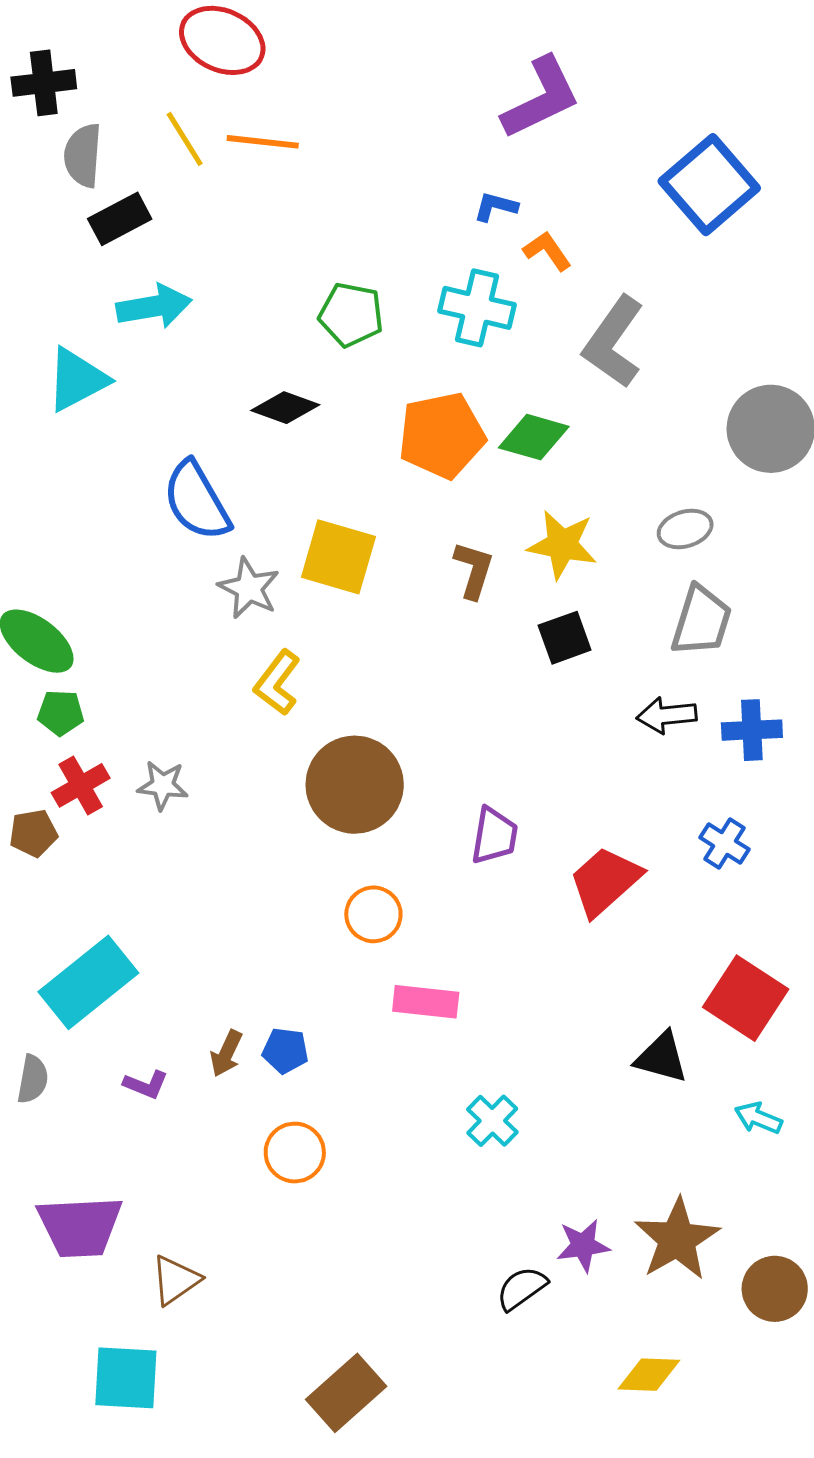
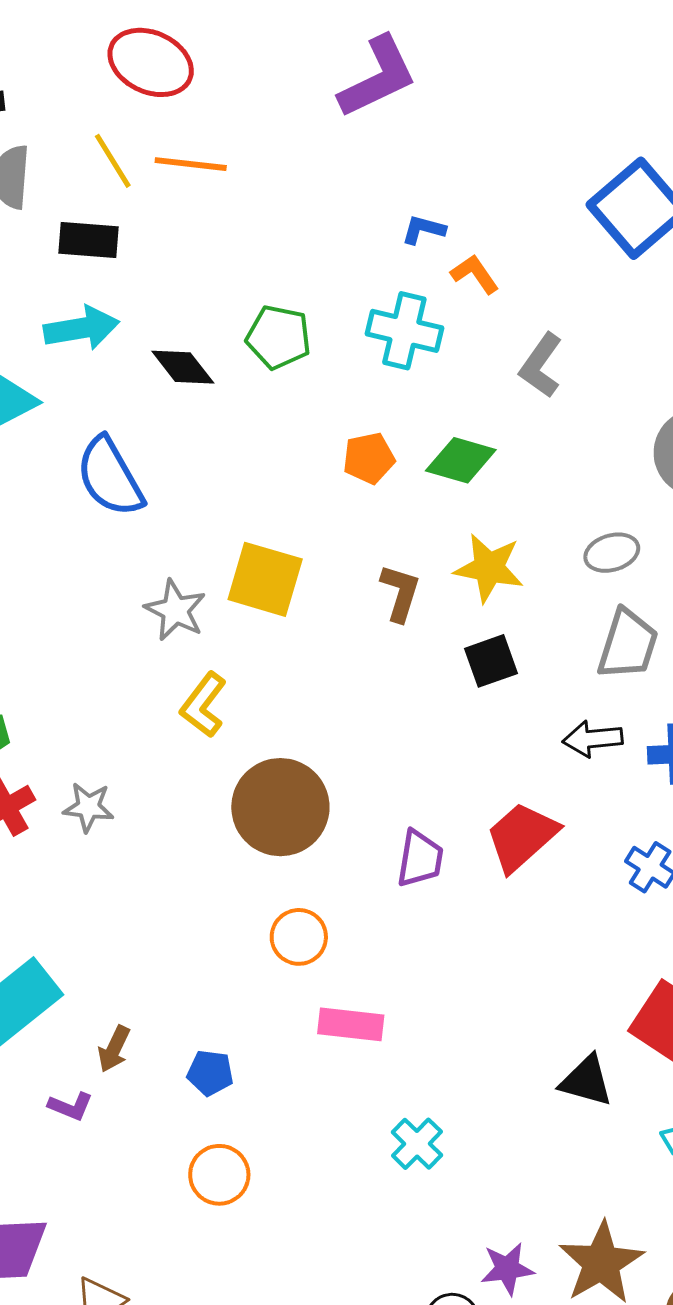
purple L-shape: (541, 98) -> (378, 77), moved
black rectangle: (120, 219) -> (88, 240), moved, turned 32
gray L-shape: (613, 342) -> (541, 365), size x0.7
black diamond: (285, 408) -> (183, 367), moved, turned 32
orange pentagon: (442, 435) -> (369, 458), size x0.6
blue semicircle: (197, 501) -> (110, 477), moved
red trapezoid: (605, 881) -> (522, 837), moved
brown arrow: (226, 1053) -> (114, 1049), moved

